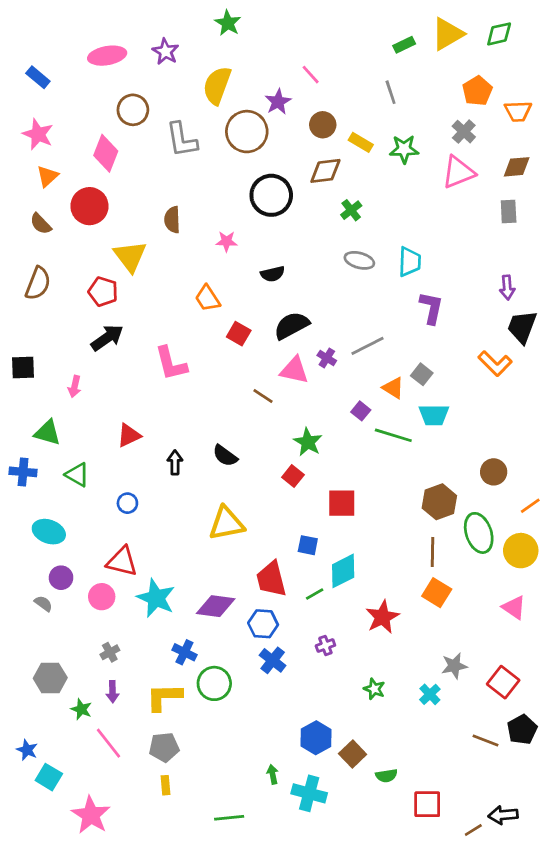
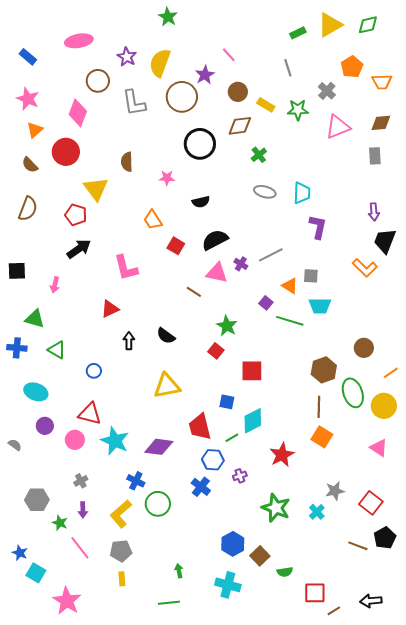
purple star: (165, 52) -> (127, 57), moved
gray cross: (464, 132) -> (327, 91), moved
gray square: (422, 374) -> (311, 276), turned -35
red triangle: (129, 435) -> (110, 309), moved
gray semicircle: (43, 603) -> (15, 445), moved
blue hexagon: (263, 624) -> (213, 460), moved
green star: (374, 689) -> (276, 508), size x1.8
yellow L-shape: (164, 697) -> (121, 514), turned -40
green arrow: (273, 774) -> (179, 571), moved
brown line: (473, 830) -> (334, 611), moved

